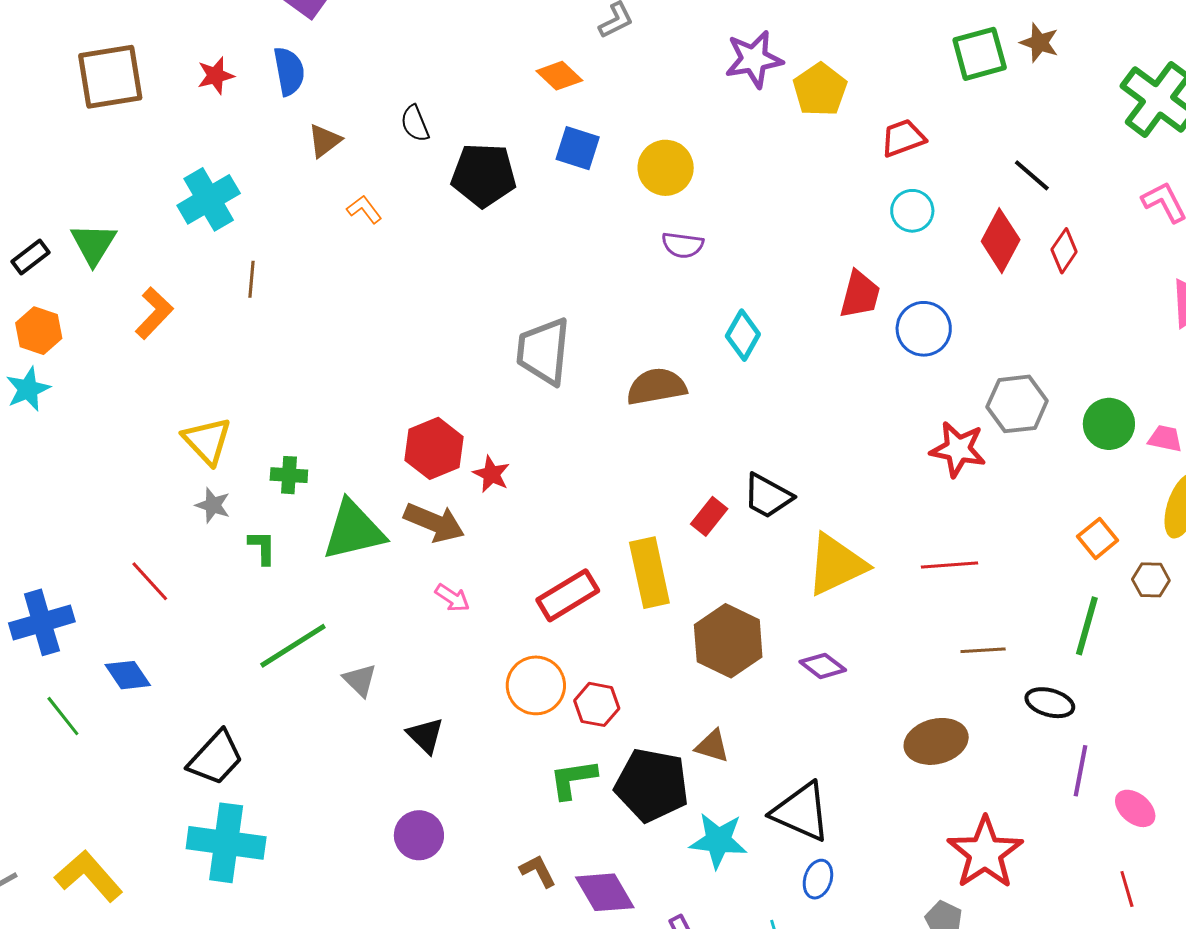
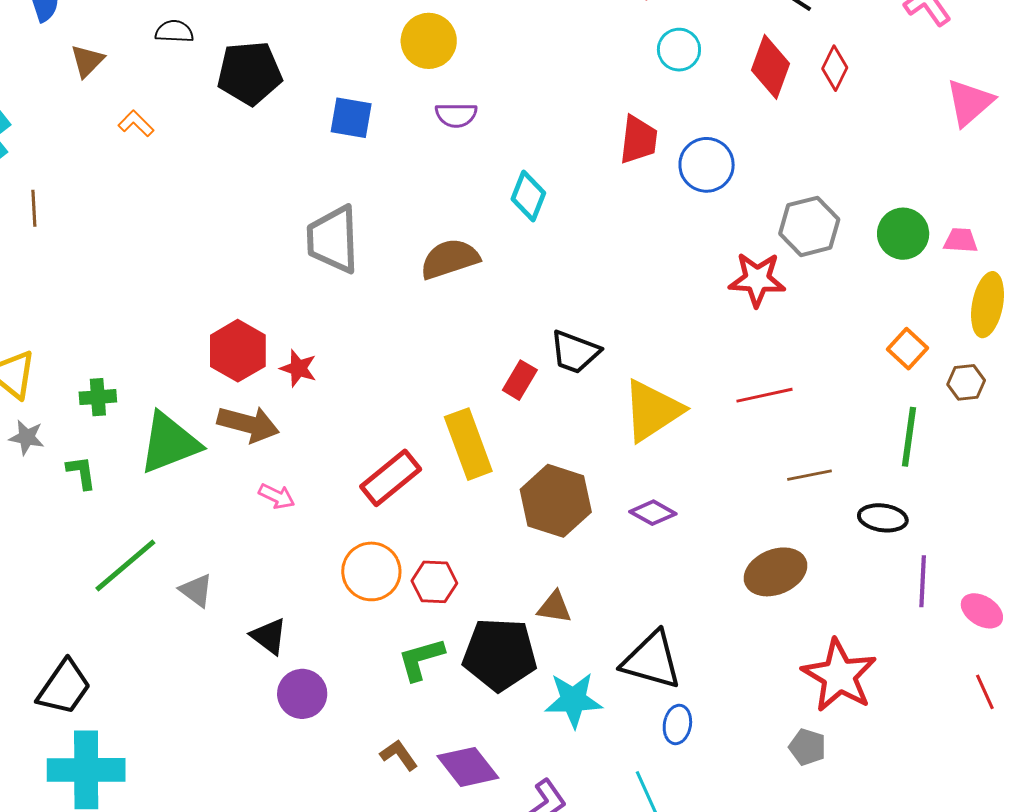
black semicircle: (415, 123) -> (174, 31), turned 123
blue square: (578, 148) -> (351, 118), moved
purple circle: (419, 835) -> (302, 694), moved

